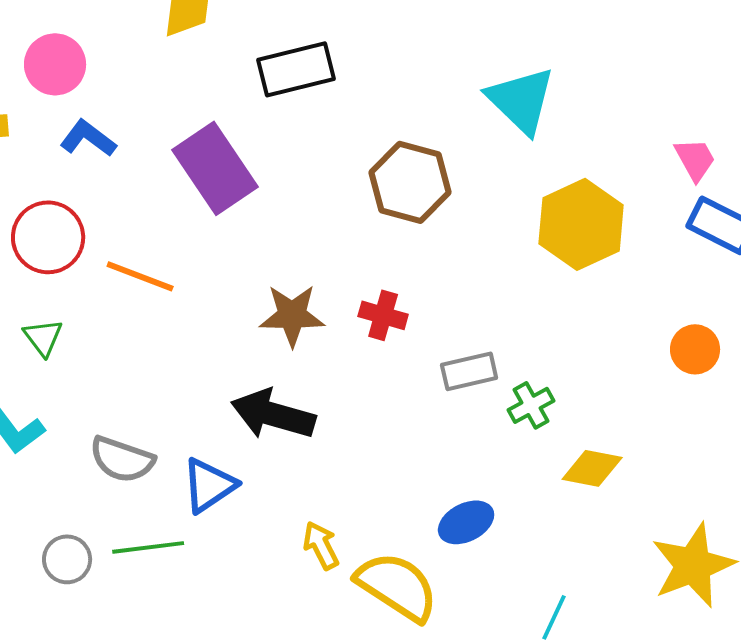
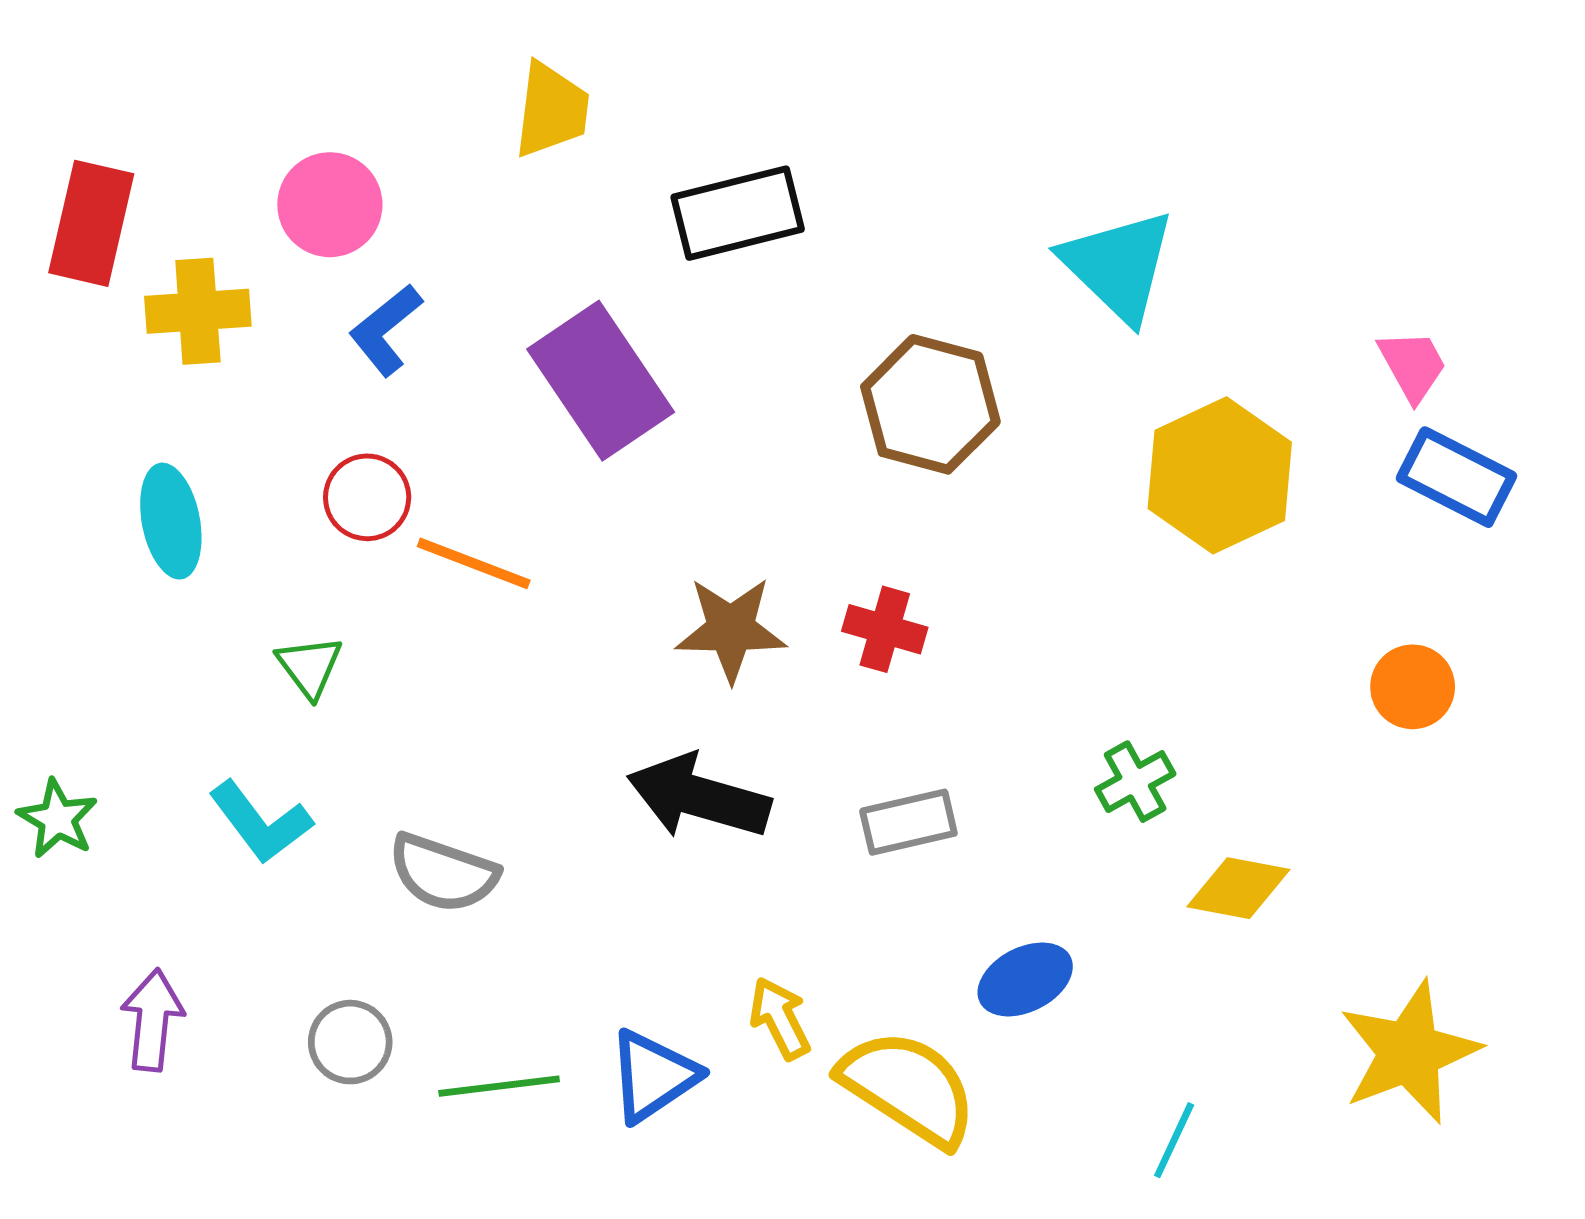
blue L-shape: (88, 138) -> (386, 330), turned -76
red circle: (48, 237) -> (367, 497), moved, size x0.7
gray rectangle: (469, 371) -> (908, 822), moved
blue triangle: (209, 485) -> (653, 1076), moved
green line: (148, 547) -> (499, 1086), moved

